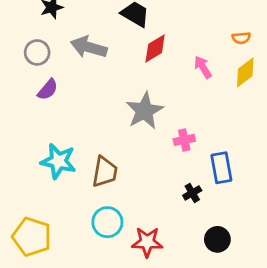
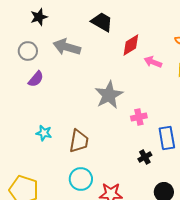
red diamond: (155, 48) -> (131, 45), moved
pink arrow: (203, 67) -> (153, 62), turned -36
cyan star: (58, 161) -> (44, 133), size x0.6

